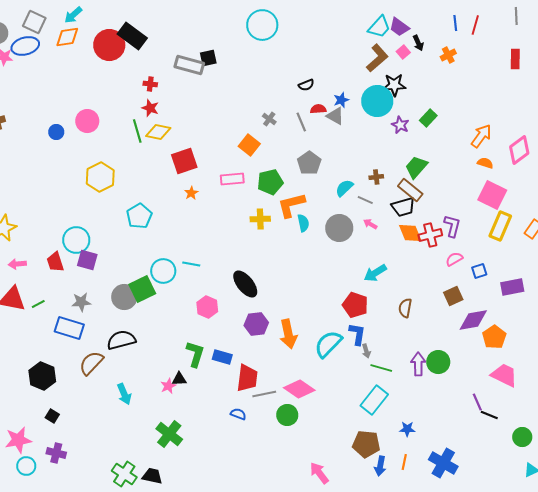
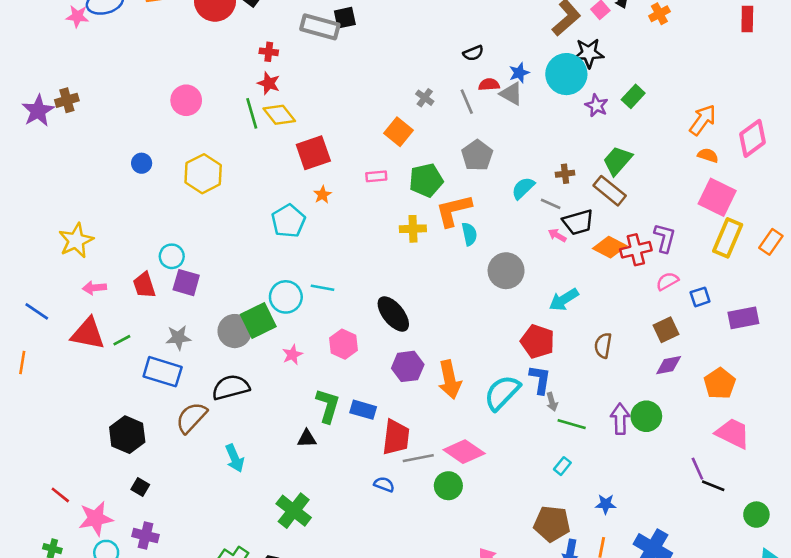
blue circle: (56, 132) -> (142, 163), moved
yellow diamond: (158, 132) -> (279, 115), turned 40
pink rectangle: (232, 179) -> (376, 176), size x0.7
black trapezoid: (403, 207) -> (578, 222), moved
cyan pentagon: (139, 216) -> (288, 221), moved
gray circle: (339, 228) -> (506, 271), moved
orange diamond: (410, 233) -> (610, 247), turned -40
cyan circle: (76, 240) -> (172, 256), size x0.7
purple diamond: (473, 320) -> (669, 365), moved, size x0.7
pink star: (168, 386) -> (292, 355), moved
cyan rectangle: (374, 400) -> (562, 466), size x0.5

